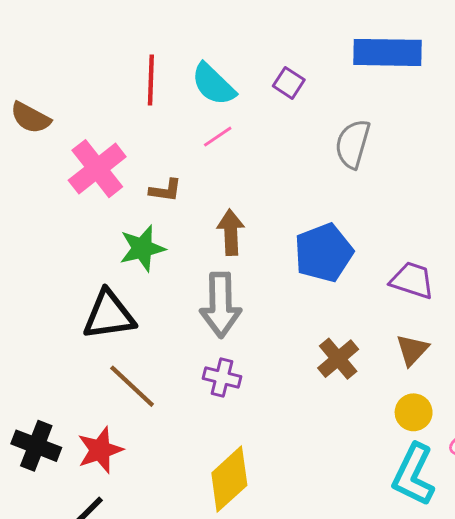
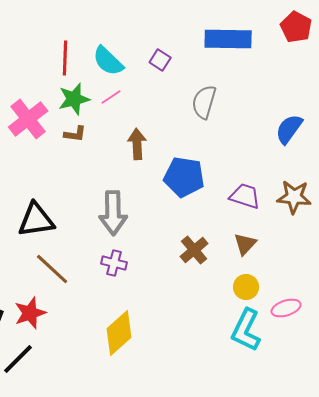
brown arrow: (231, 232) -> (137, 144), moved
green star: (142, 248) -> (74, 99), moved
blue pentagon: (324, 253) -> (184, 177), turned 30

